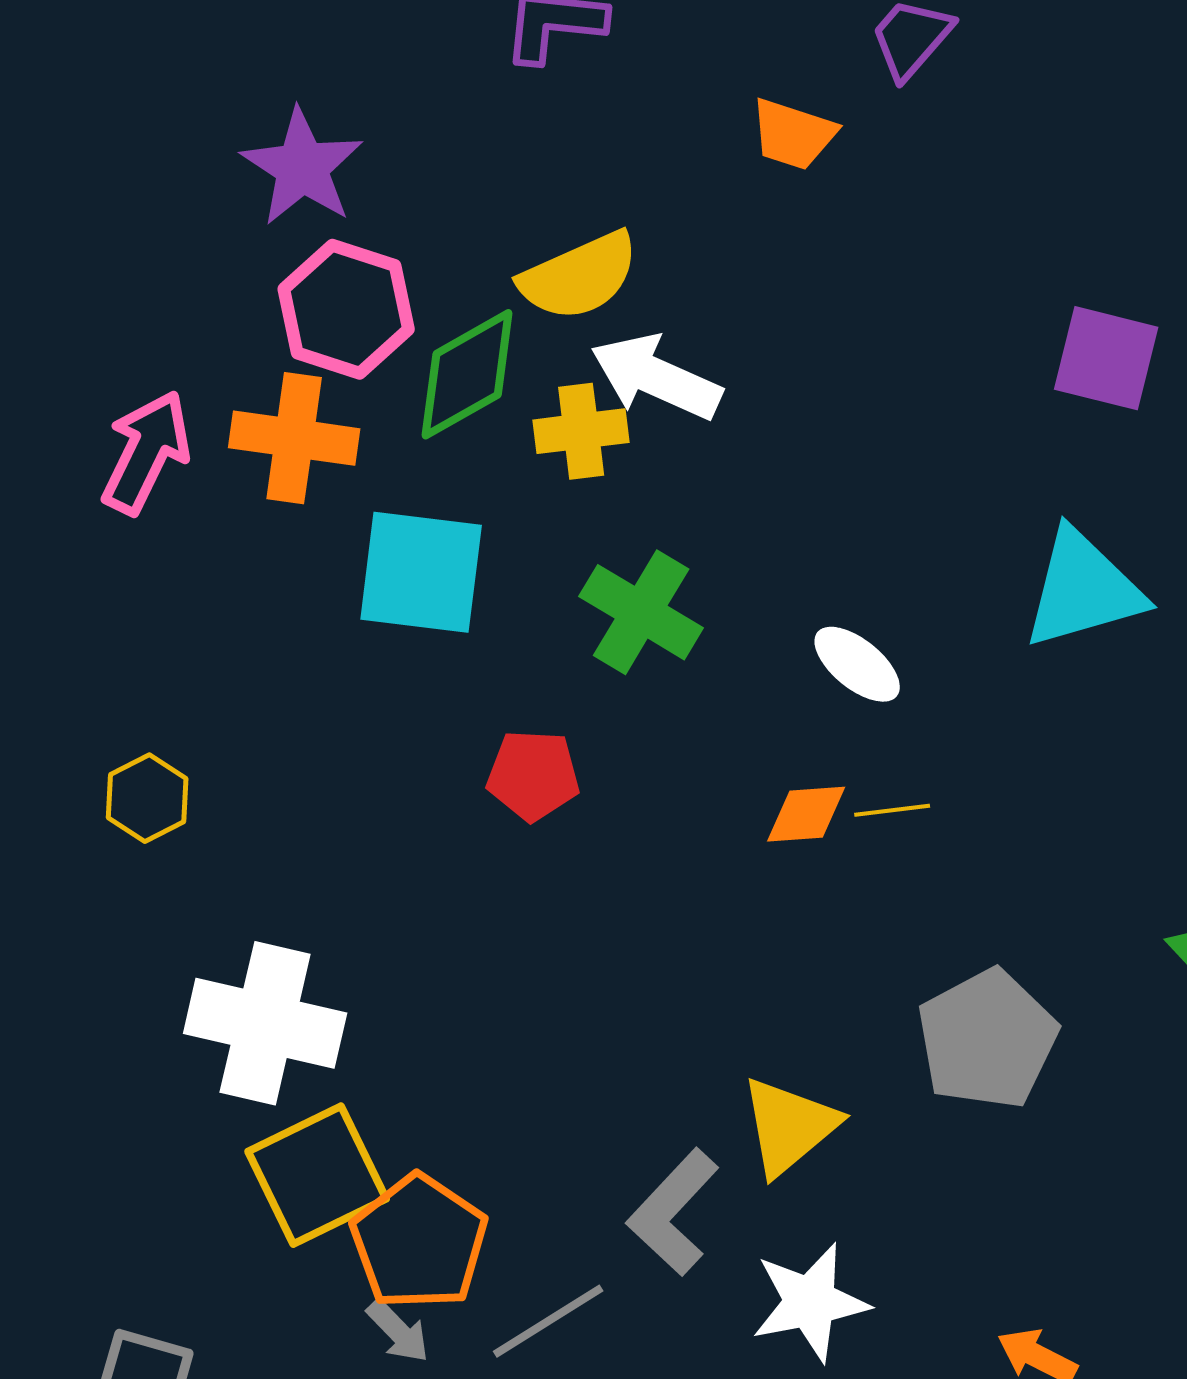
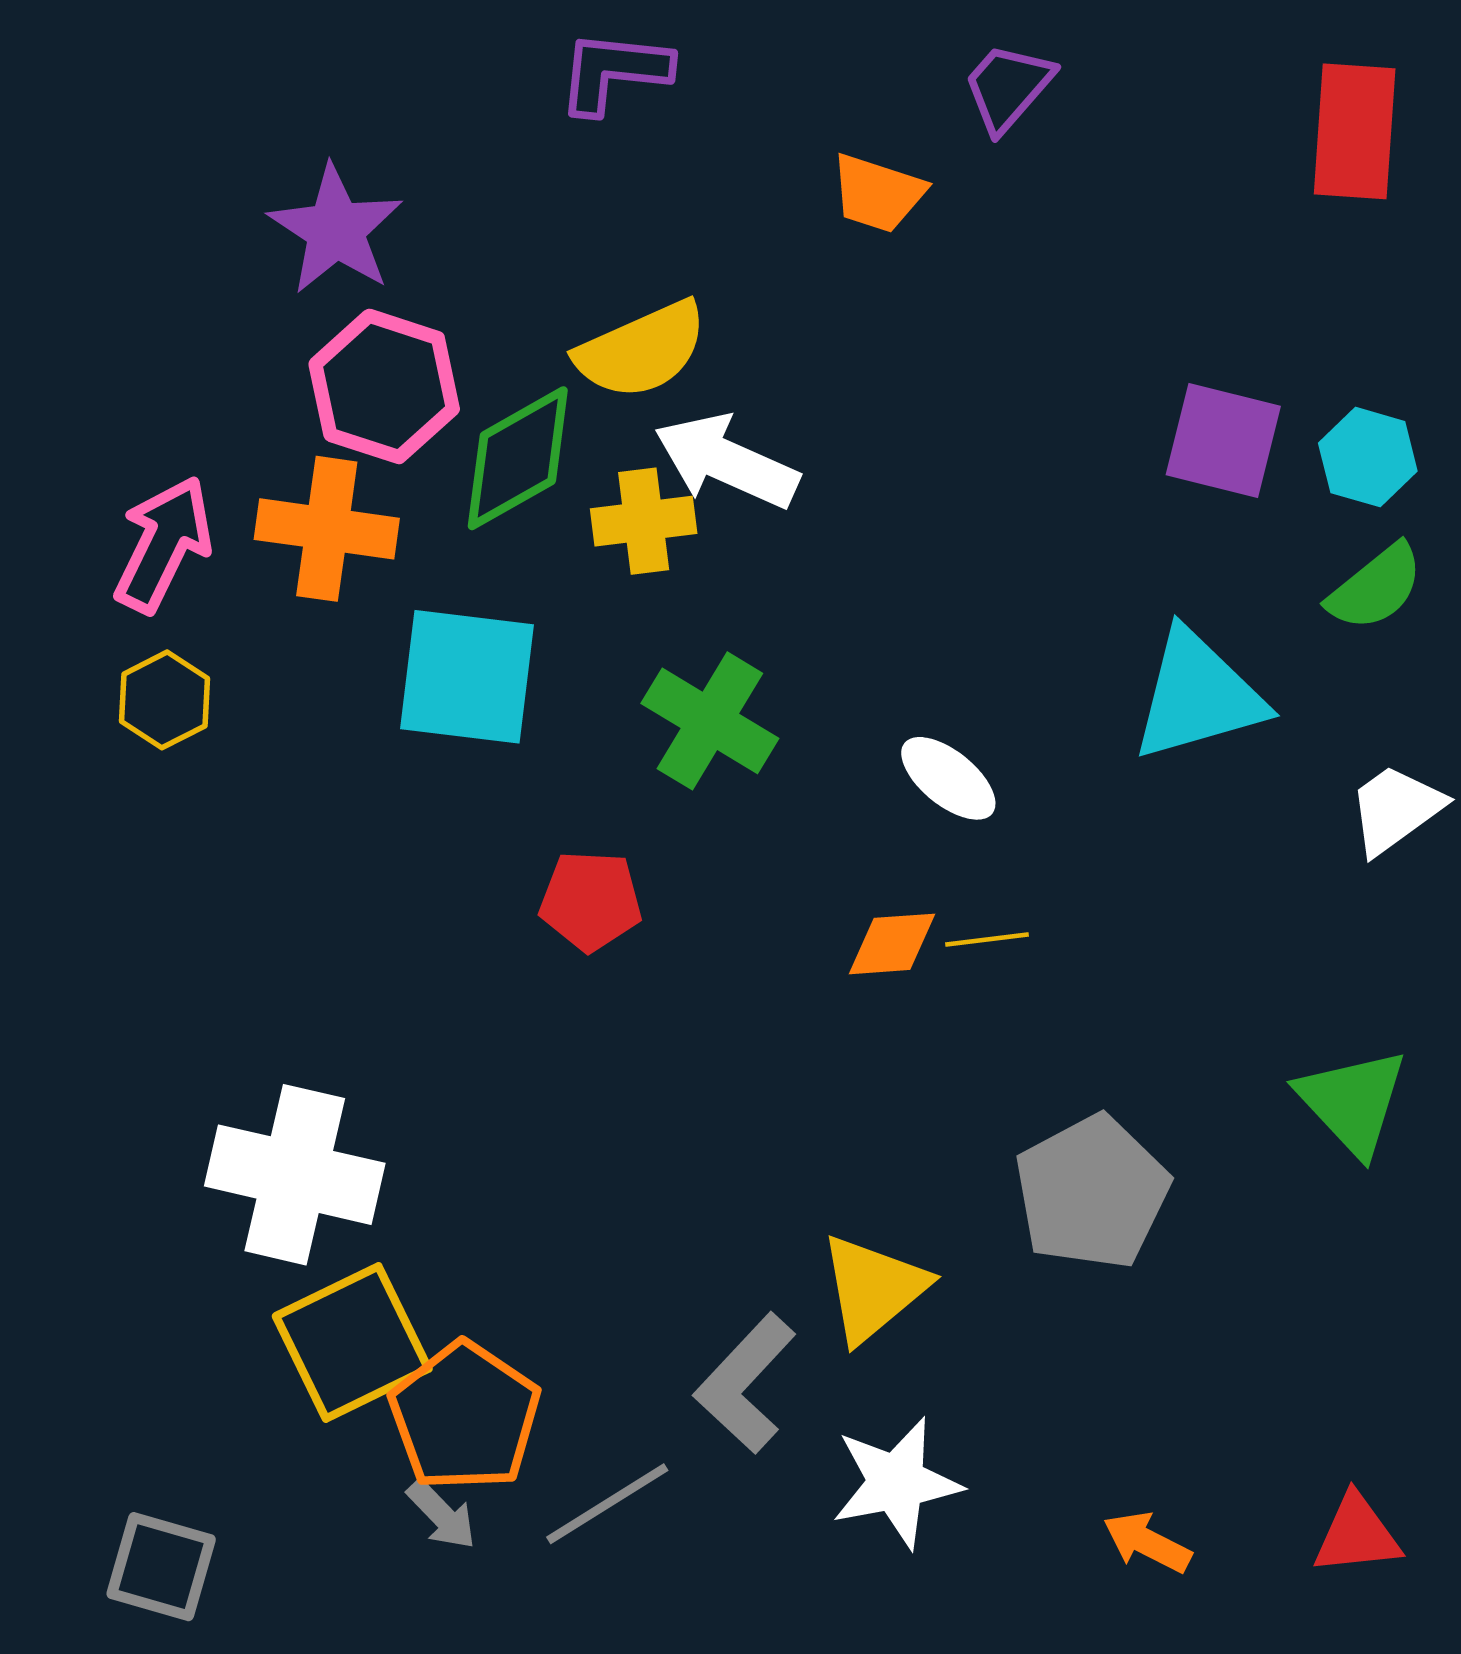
yellow hexagon: (147, 798) -> (165, 700), moved

